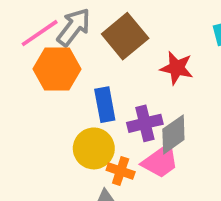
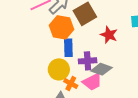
orange hexagon: (57, 69) -> (61, 27), moved
gray diamond: (173, 134) -> (101, 69), turned 45

